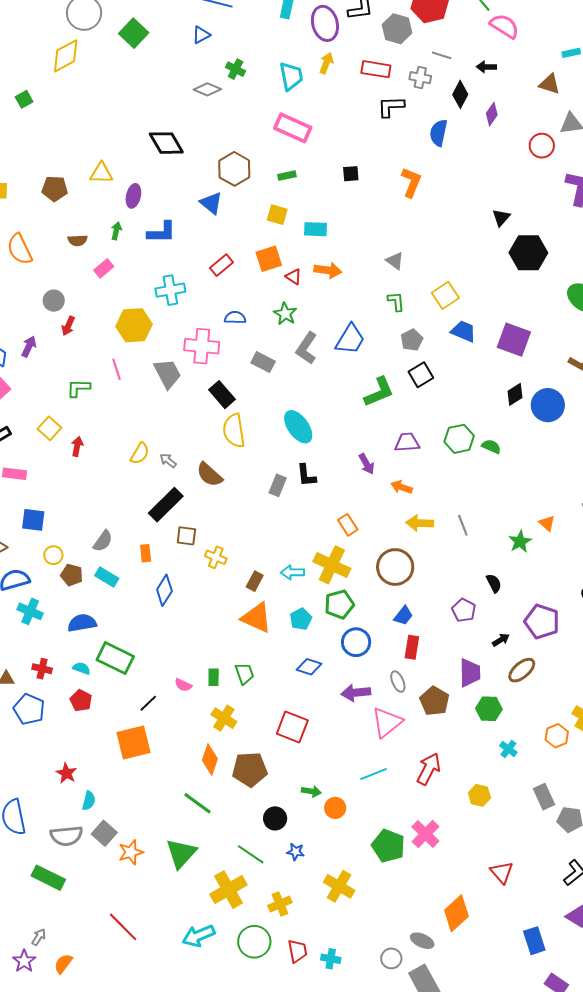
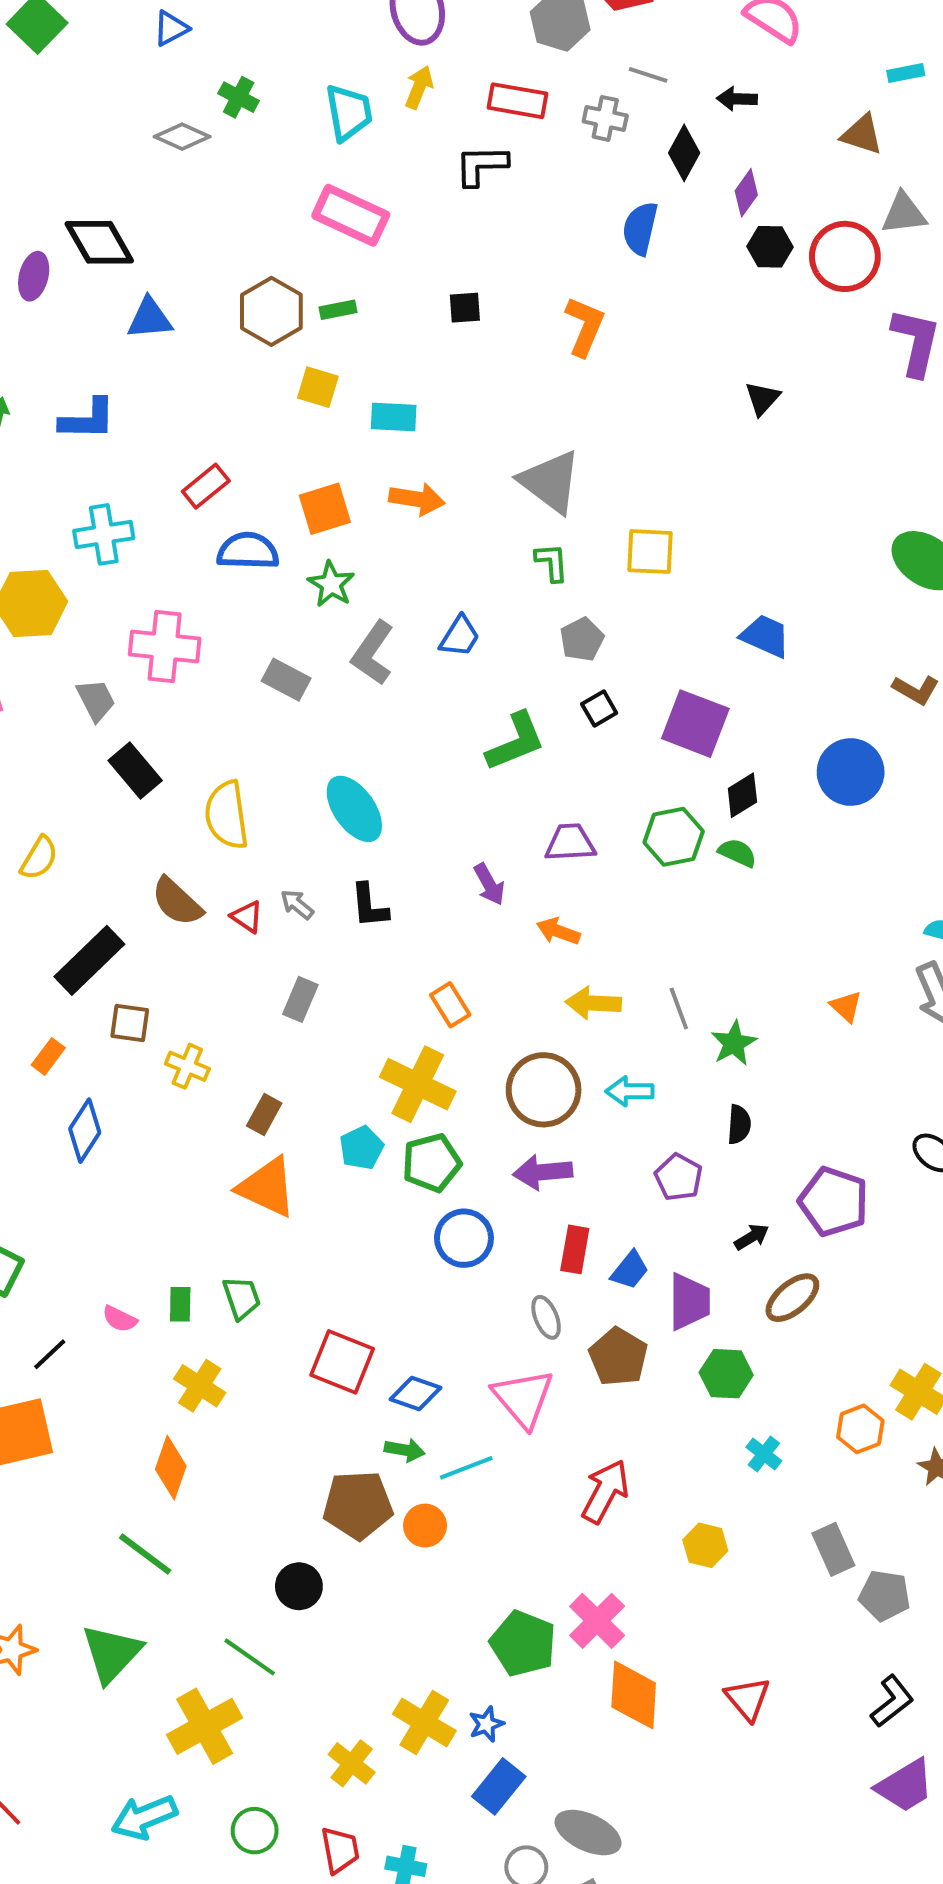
black L-shape: (391, 107) -> (481, 165), moved
red circle: (542, 146) -> (845, 256), size x1.4
brown hexagon: (234, 169) -> (271, 311), moved
purple ellipse: (133, 196) -> (34, 276), moved
blue triangle: (211, 203) -> (150, 318), moved, turned -45
black hexagon: (528, 253) -> (770, 247), moved, size x0.6
orange square: (269, 259) -> (325, 509), moved
gray triangle: (395, 261) -> (550, 482), size x1.8
red triangle: (294, 277) -> (247, 917), moved
yellow square: (445, 295) -> (650, 552), turned 36
blue semicircle: (235, 318) -> (248, 551), moved, size x1.4
blue trapezoid: (463, 331) -> (765, 636), moved
blue trapezoid: (350, 339) -> (460, 636), size x0.7
purple square: (514, 340) -> (695, 724), moved
gray trapezoid: (167, 374) -> (96, 700), size x0.7
black square: (421, 375) -> (599, 709), size x0.7
black diamond: (515, 394) -> (742, 795), moved
black rectangle: (222, 395) -> (135, 771), moved
gray arrow: (168, 461) -> (297, 904), moved
gray rectangle: (278, 485) -> (300, 999), moved
green star: (520, 542) -> (734, 1043), moved
orange rectangle: (146, 553) -> (48, 1056), turned 42
cyan arrow: (292, 572) -> (630, 1091), moved
black semicircle: (494, 583) -> (739, 1124), turned 30
blue trapezoid: (403, 616) -> (630, 1270), moved
cyan pentagon: (301, 619) -> (362, 1148), moved
blue diamond: (309, 667) -> (416, 1393), moved
purple arrow: (356, 693) -> (543, 1172), moved
pink triangle: (387, 722) -> (523, 1398), turned -32
red square: (292, 727) -> (342, 1362), moved
brown pentagon: (250, 769) -> (358, 1505), moved
cyan line: (373, 774) -> (466, 1468), moved
green arrow: (311, 791) -> (405, 1450), moved
orange circle: (335, 808) -> (425, 1526), moved
blue star: (296, 852) -> (486, 1724), moved, turned -30
yellow cross: (280, 904) -> (352, 1763), moved, turned -30
orange diamond: (456, 913) -> (634, 1695), moved, turned -45
gray ellipse: (422, 941) -> (588, 1833), size x1.4
blue rectangle: (534, 941) -> (499, 1786), moved, turned 56
green circle: (254, 942) -> (255, 1831), size x0.7

